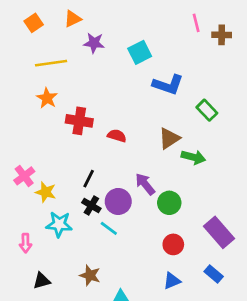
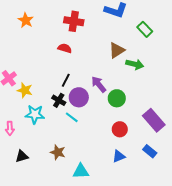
red cross: (79, 121) -> (74, 21), moved
red semicircle: (117, 136) -> (65, 48), moved
black line: (89, 179) -> (66, 80), moved

